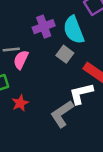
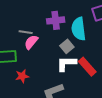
white L-shape: (81, 94) -> (66, 63), moved

